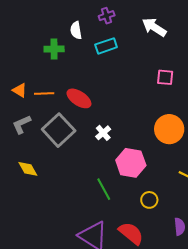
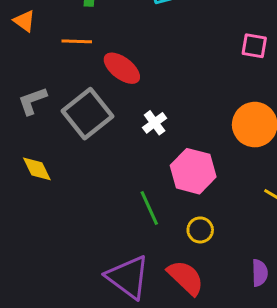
orange triangle: (20, 90) -> (24, 21), moved
orange line: (44, 93) -> (77, 41), moved
yellow circle: (149, 200) -> (200, 230), moved

